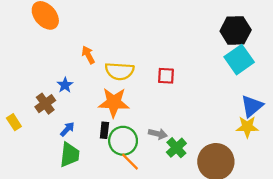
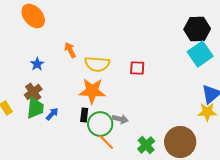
blue star: (65, 85) -> (37, 64), moved
gray arrow: (158, 134) -> (120, 119), moved
green cross: (176, 148) -> (146, 145), moved
green trapezoid: (70, 155) -> (35, 108), moved

